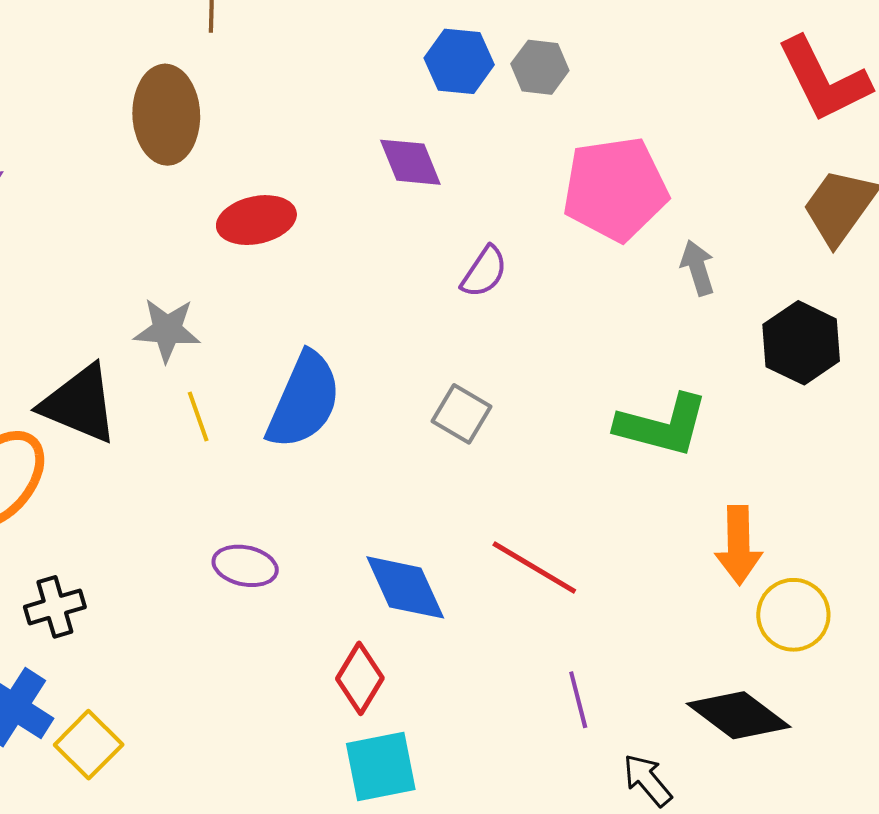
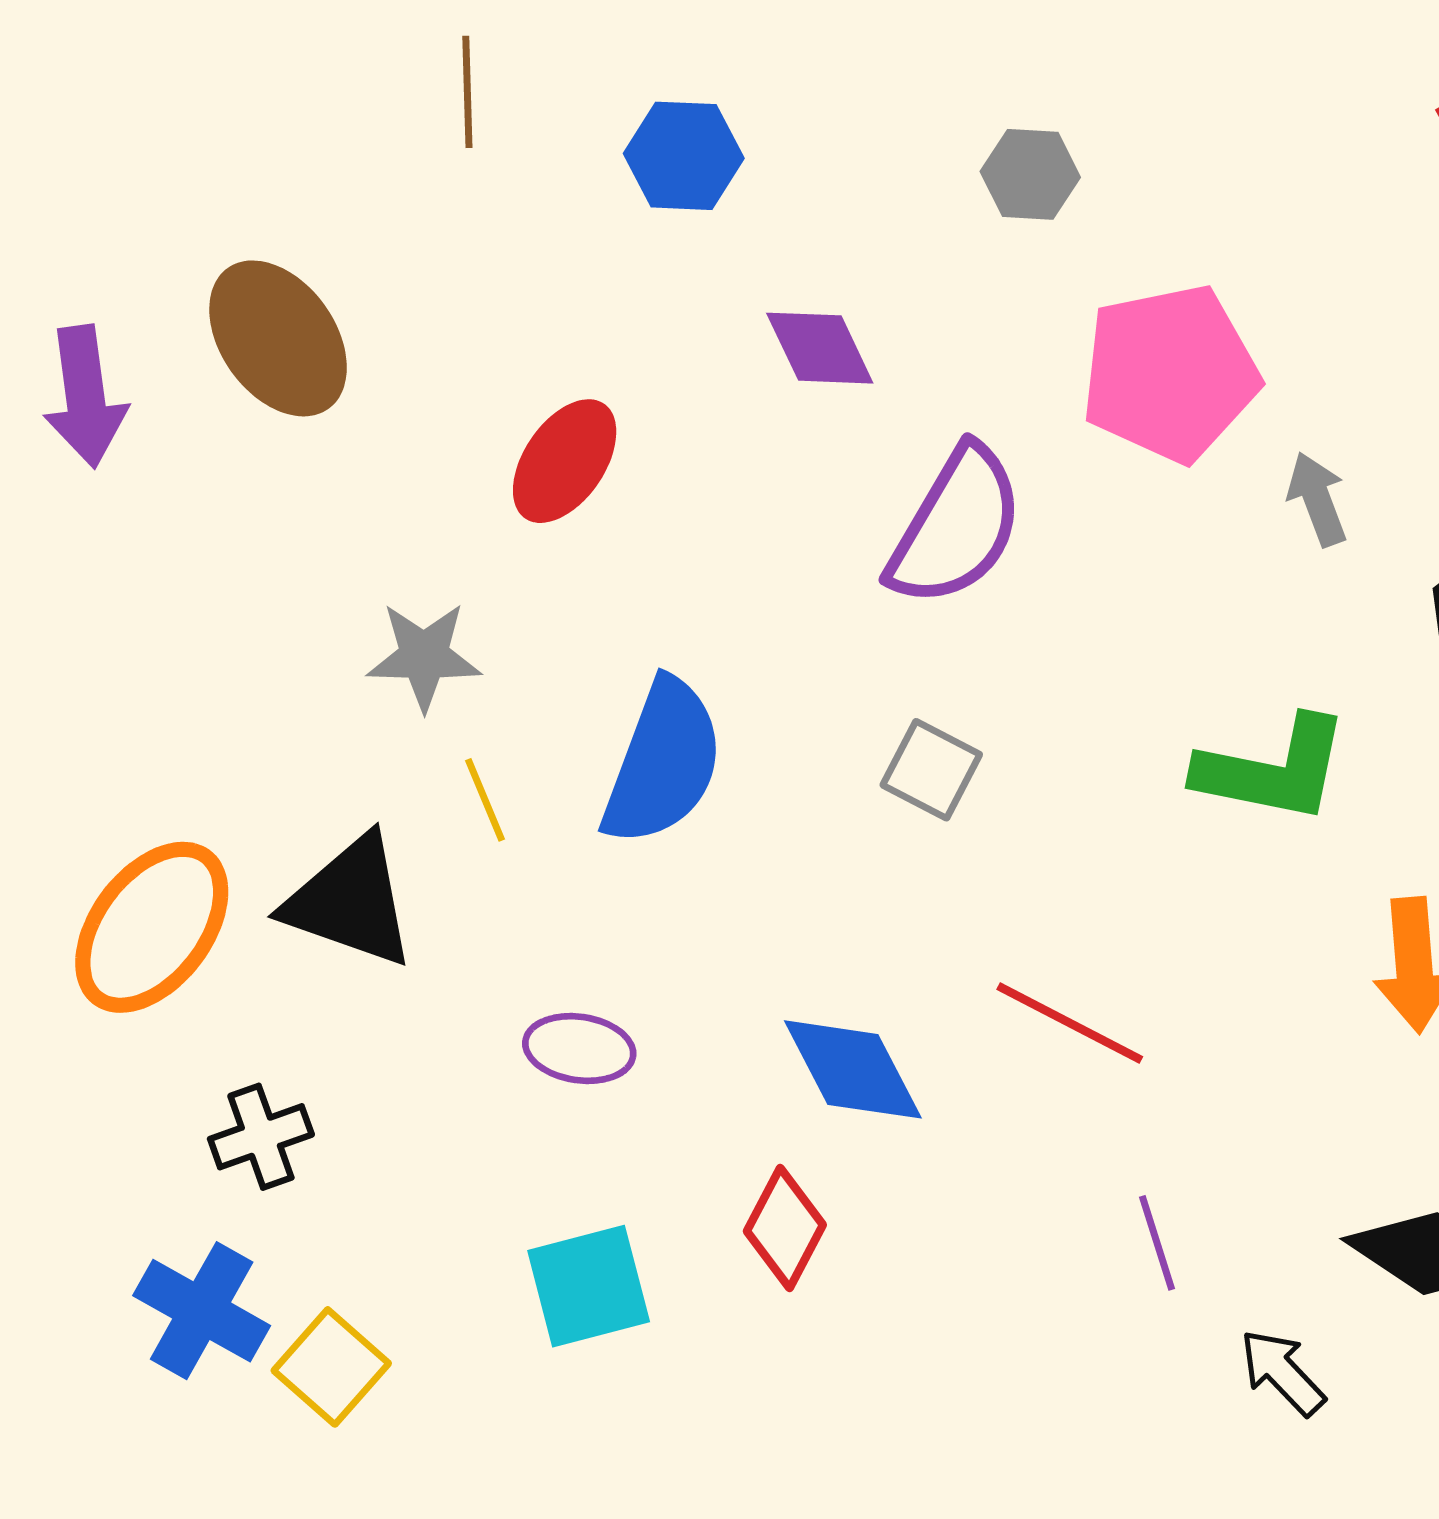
blue hexagon: (459, 61) -> (684, 156), moved
brown ellipse: (166, 115) -> (278, 338), moved, turned -30
red ellipse: (256, 220) -> (565, 461), turned -40
purple semicircle: (484, 272) -> (956, 527), size x1.8
black triangle: (80, 404) -> (350, 901), moved
cyan square: (381, 766) -> (589, 1286), moved

